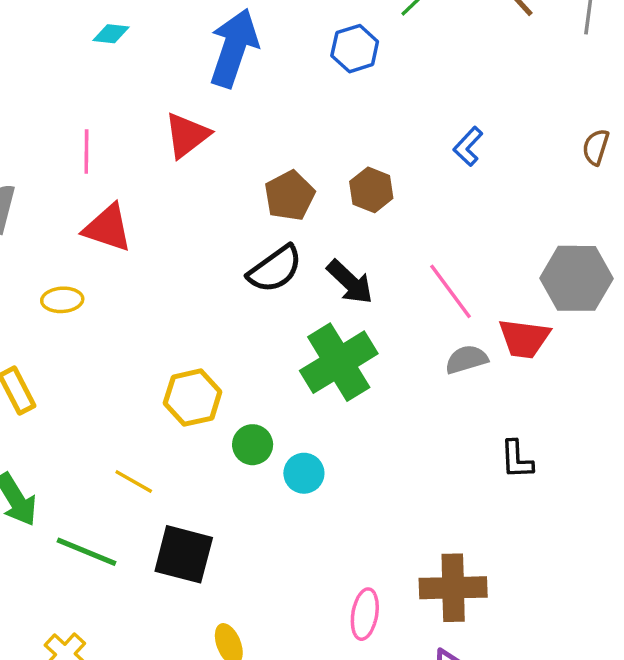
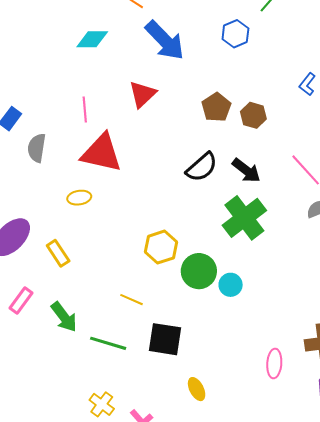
cyan diamond: (111, 34) -> (92, 39), size x1.5
blue arrow: (234, 48) -> (165, 40), turned 123
brown pentagon: (290, 196) -> (216, 107), moved
red triangle: (108, 228) -> (102, 153), size x1.4
green circle: (253, 445) -> (199, 271), size x1.5

